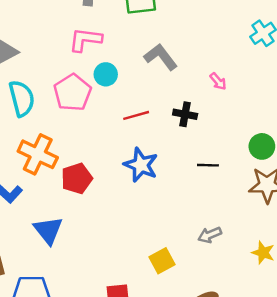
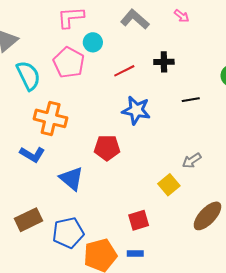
pink arrow: (218, 81) -> (182, 16), moved
red pentagon: (77, 178) -> (107, 148), moved, turned 30
gray arrow: (210, 235) -> (192, 161), moved

